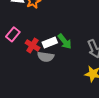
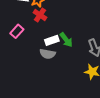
red cross: (32, 45) -> (40, 15), moved

